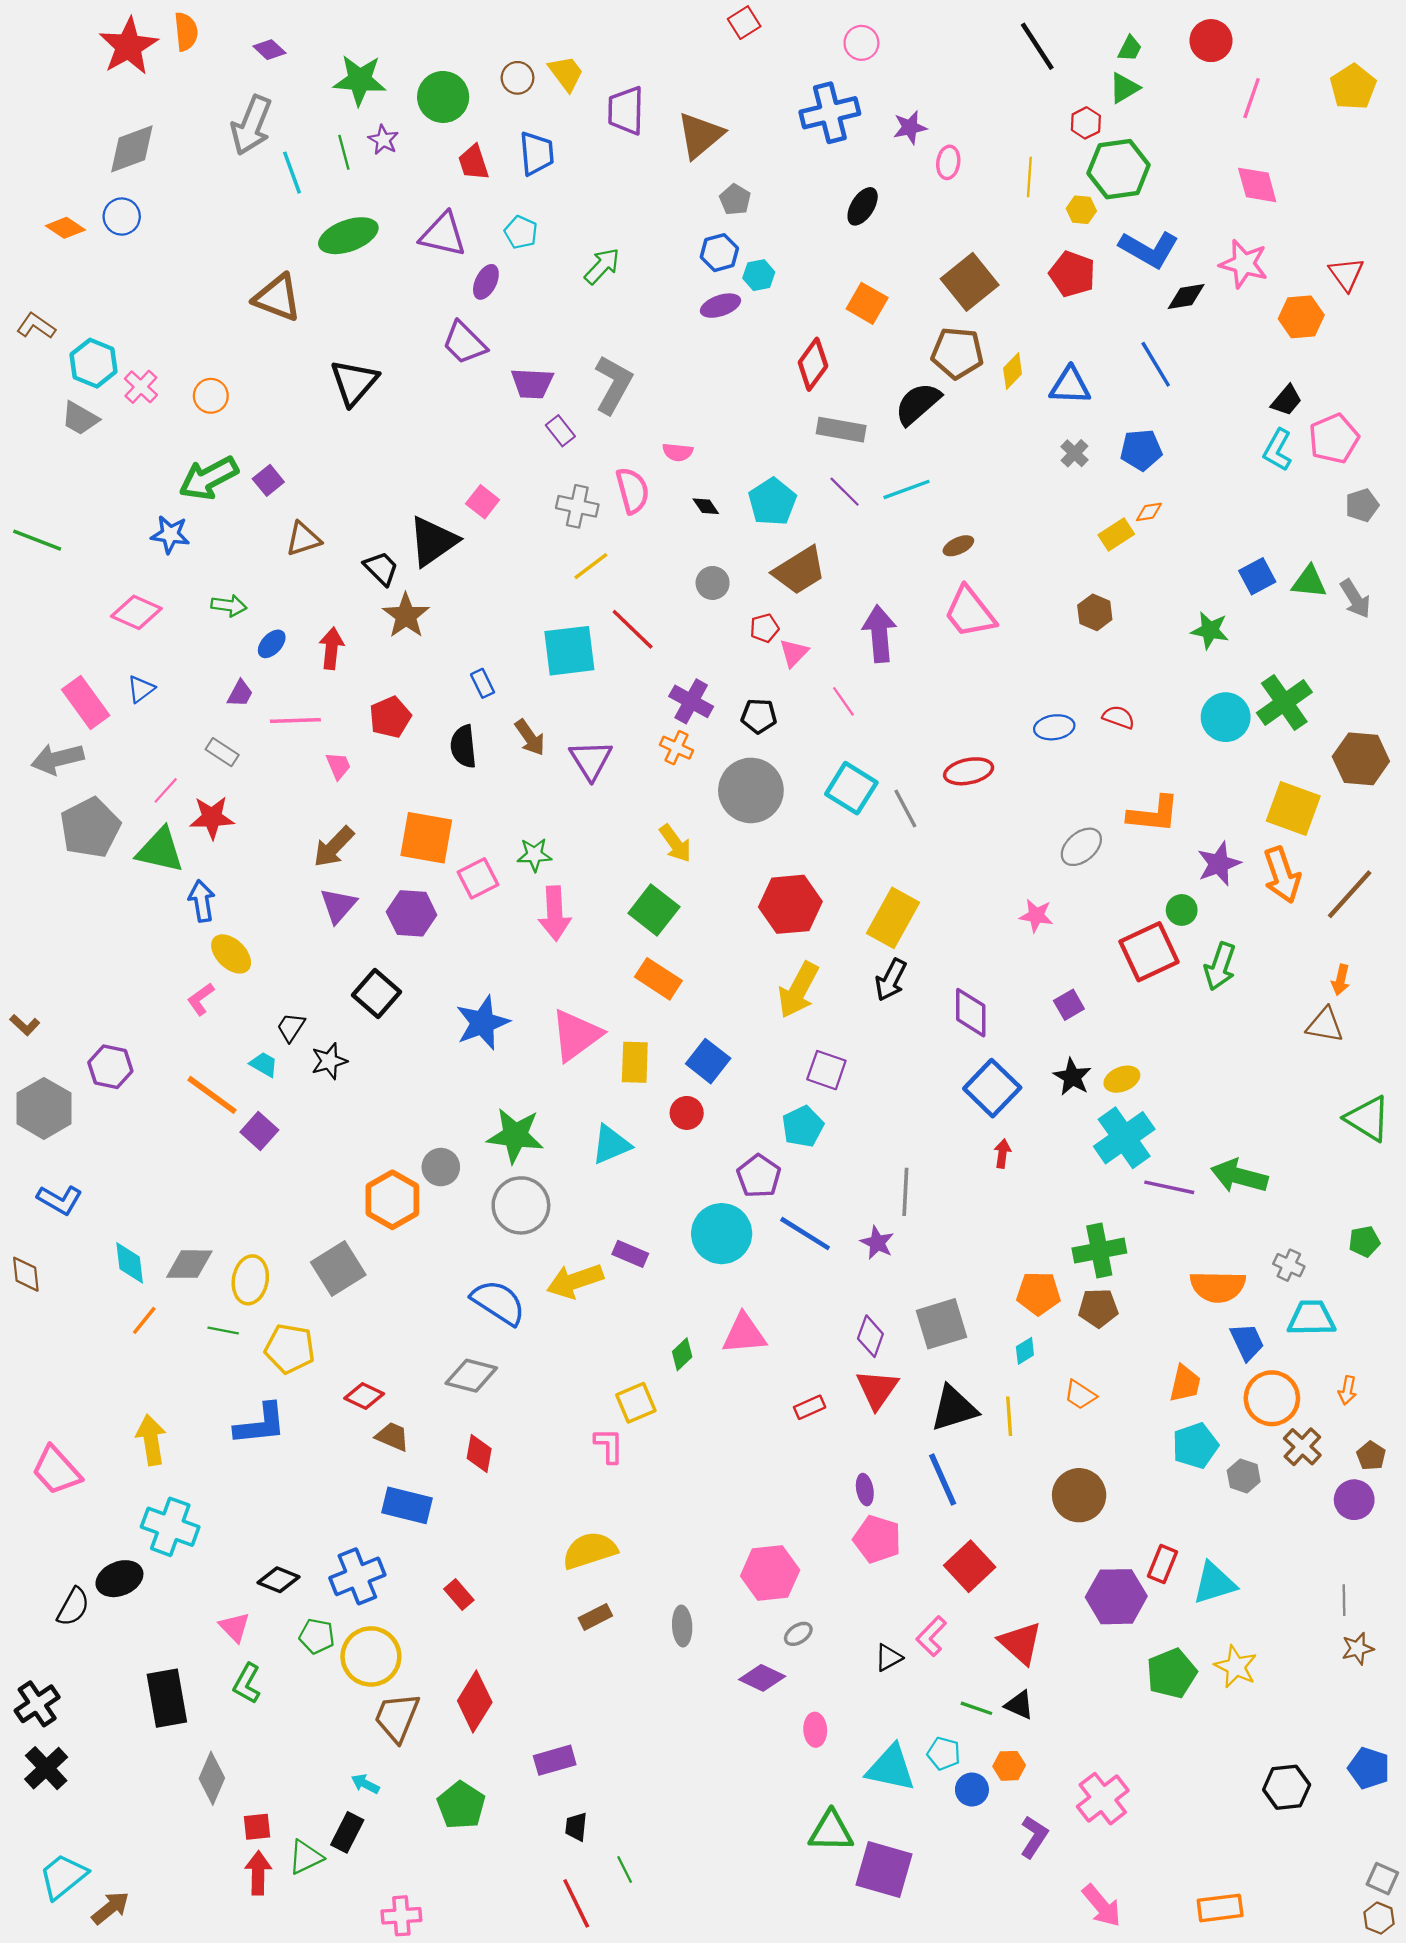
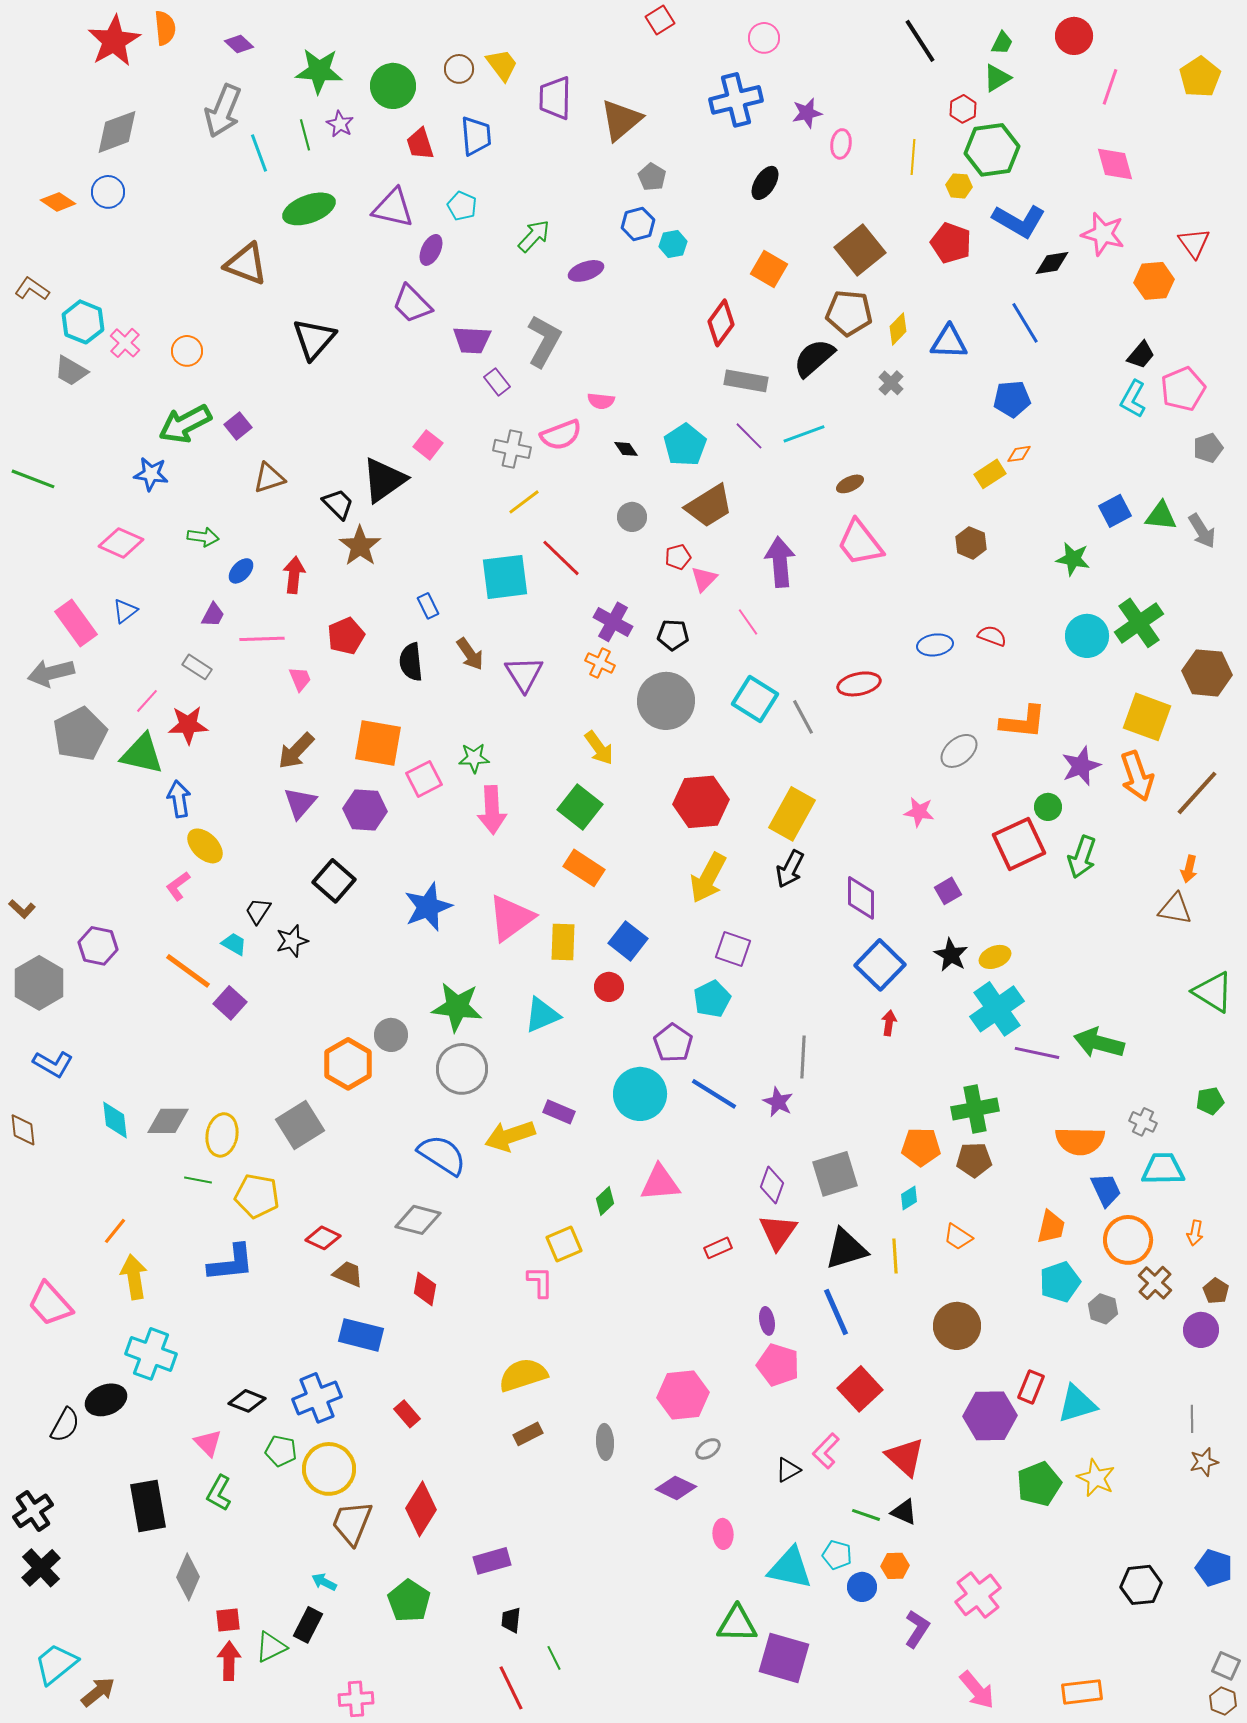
purple ellipse: (720, 306) -> (586, 271), moved
gray cross: (1075, 453) -> (891, 383), moved
pink semicircle: (633, 491) -> (561, 435), turned 84
orange line: (144, 1320) -> (115, 1231), moved

